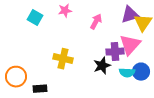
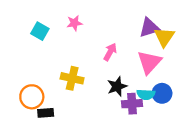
pink arrow: (96, 22) -> (110, 52), moved
purple cross: (115, 52) -> (132, 104), moved
orange circle: (16, 77) -> (32, 97), moved

